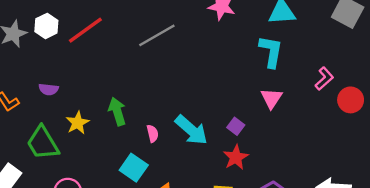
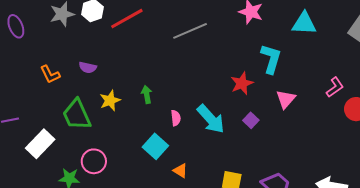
cyan L-shape: (271, 51) -> (271, 59), moved
green arrow: (117, 111) -> (147, 94), size x0.7
red star: (236, 157) -> (242, 83), moved

